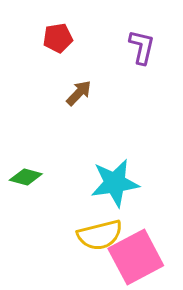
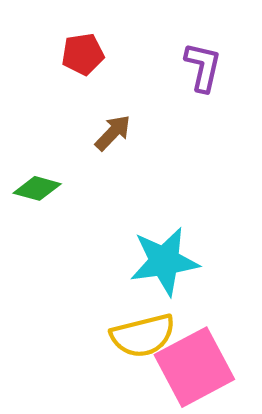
green diamond: (26, 177) -> (37, 188), moved

